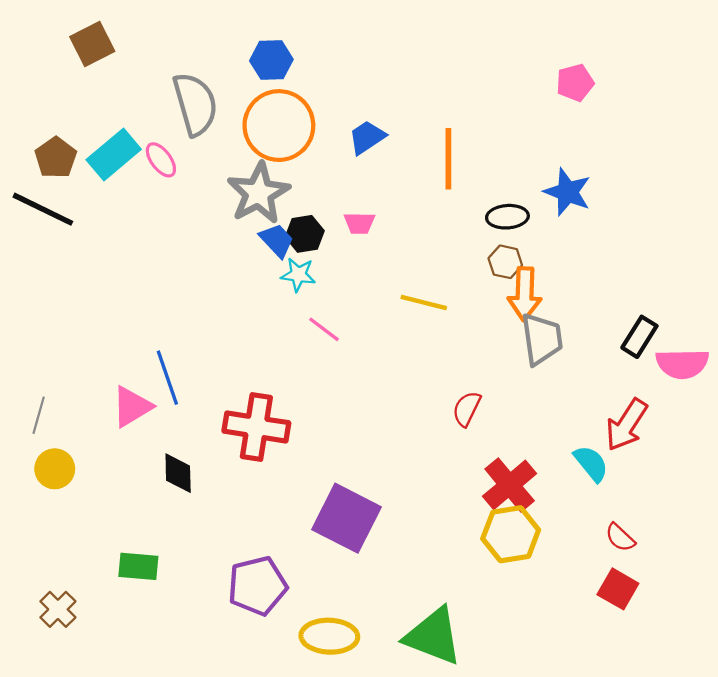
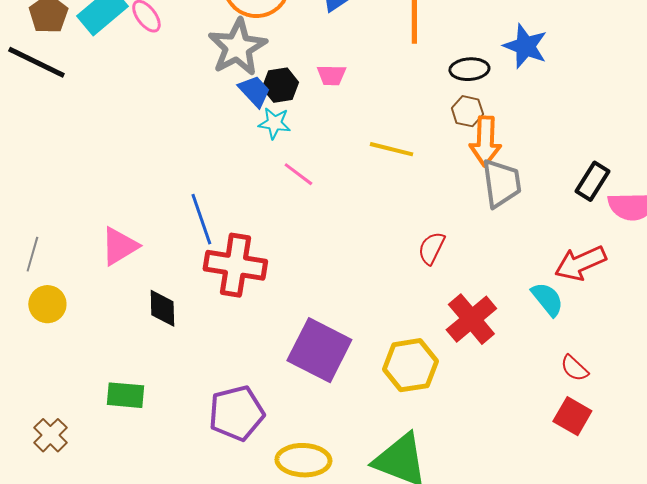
blue line: (167, 378) -> (201, 219), moved
red arrow: (627, 425) -> (580, 263), turned 33
yellow hexagon: (511, 534) -> (410, 365), moved

